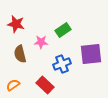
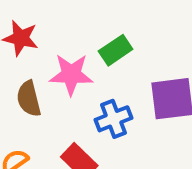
pink star: (41, 42) -> (71, 74), size x1.5

